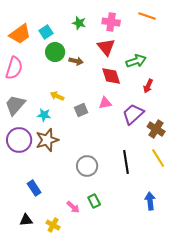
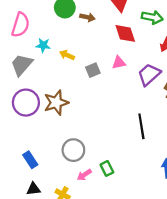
green arrow: (136, 61) -> (152, 17), turned 30
cyan star: (44, 115) -> (43, 45), moved
gray circle: (87, 166) -> (73, 150), moved
blue rectangle: (34, 188) -> (30, 160), moved
pink arrow: (73, 207) -> (84, 175), turned 104

